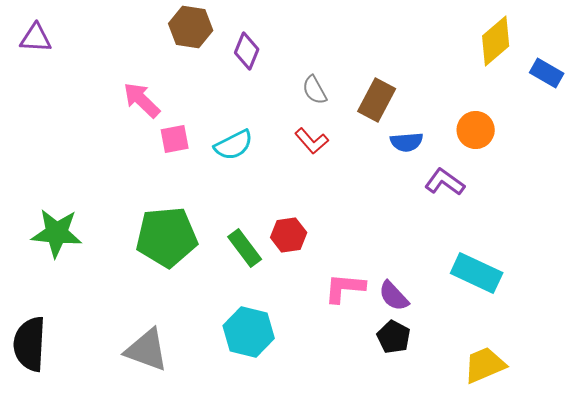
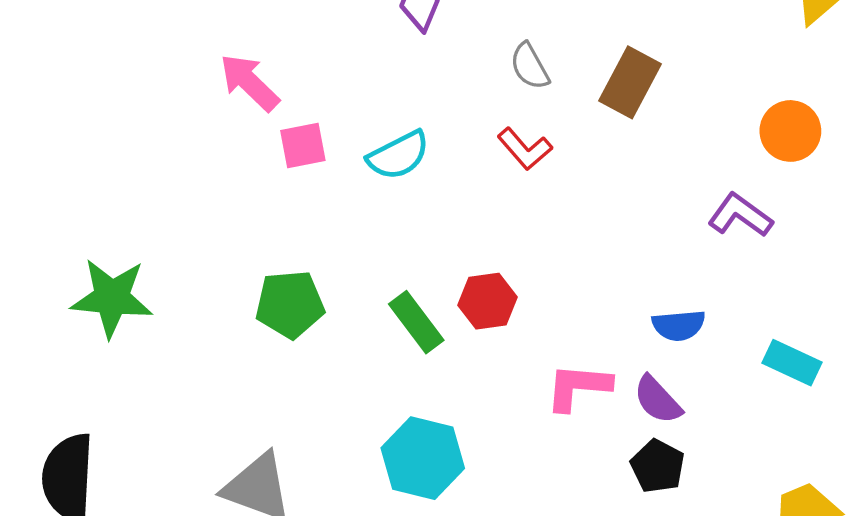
blue semicircle: (407, 142) -> (679, 325), moved
green pentagon: (167, 237) -> (290, 304), size x0.7
cyan rectangle: (477, 273) -> (792, 363), size x0.7

